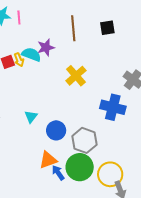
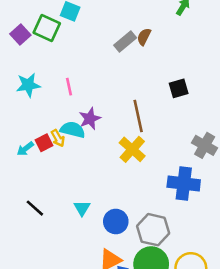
pink line: (19, 18) -> (69, 87), moved
brown line: (73, 28) -> (138, 116), moved
black square: (107, 28) -> (179, 88), moved

